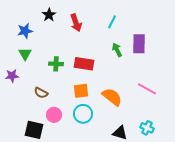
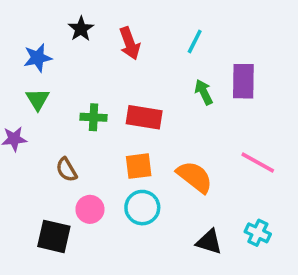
brown semicircle: (41, 93) -> (67, 170), turned 32

